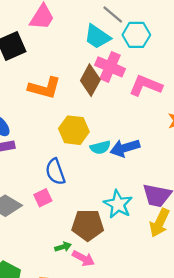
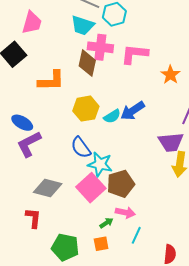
pink square: (43, 198) -> (91, 188), moved, size x1.8
cyan star: (118, 204) -> (100, 164), moved
green arrow: (63, 247) -> (106, 223), moved

